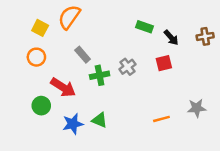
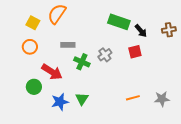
green rectangle: (144, 27) -> (119, 22), size x1.5
gray rectangle: (83, 55) -> (68, 45), turned -48
green cross: (100, 75) -> (82, 62), turned 35
gray star: (197, 108) -> (162, 99), moved
green triangle: (100, 120) -> (82, 99), turned 40

